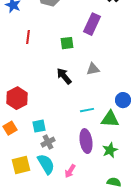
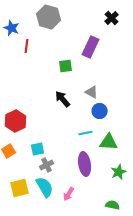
red line: (28, 37) -> (27, 46), moved
gray triangle: (93, 69) -> (92, 92), turned 40
blue circle: (123, 100) -> (100, 111), moved
green star: (110, 150) -> (119, 172), moved

